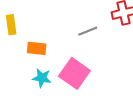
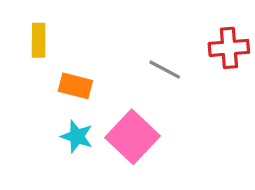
gray line: (88, 31) -> (165, 70), turned 42

